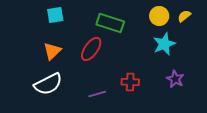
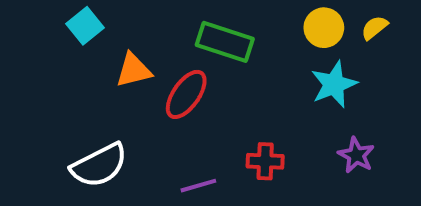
cyan square: (55, 15) -> (85, 26), moved, turned -30
orange triangle: (52, 51) -> (134, 70), moved, turned 30

